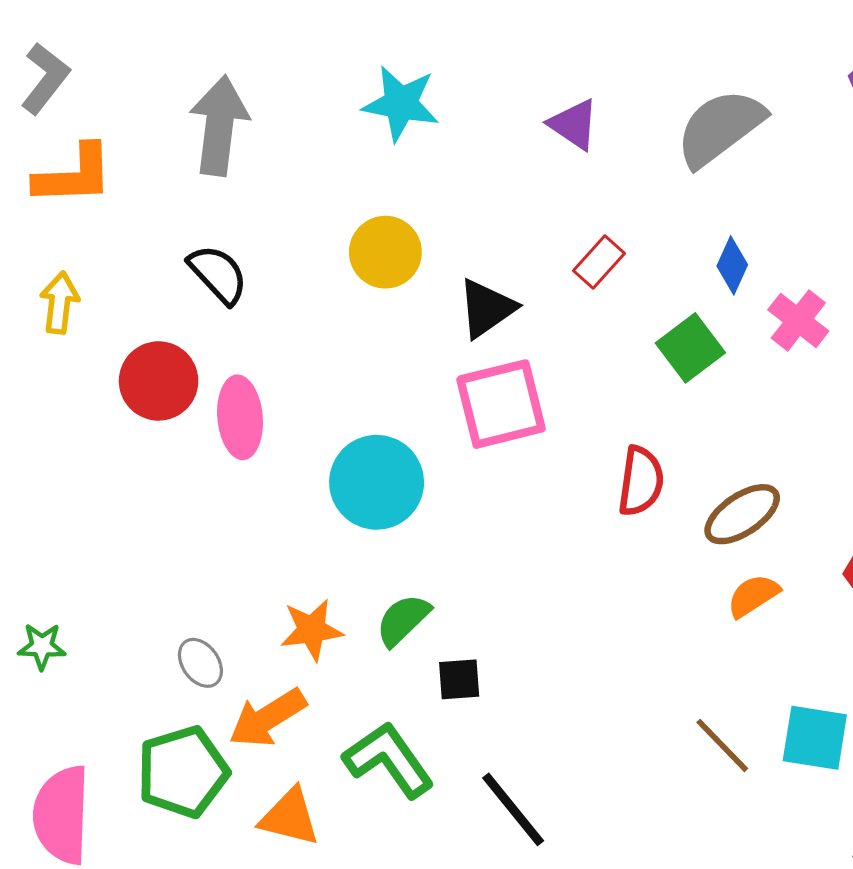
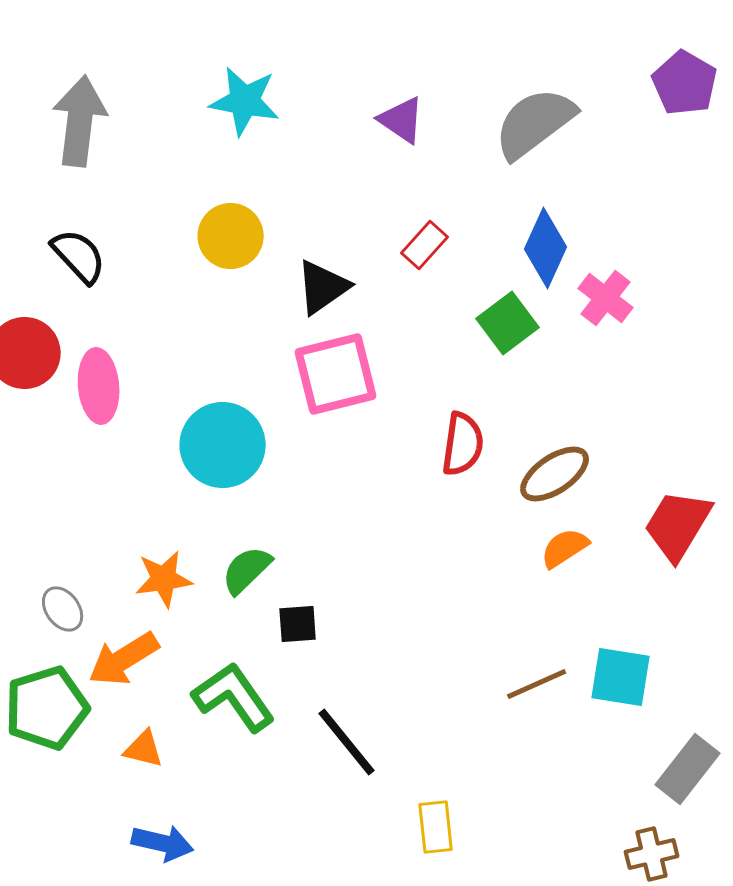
blue diamond: (732, 265) -> (546, 248), size x1.5
brown line: (722, 745) -> (537, 684), turned -70
orange triangle: (290, 817) -> (144, 749), size x0.7

